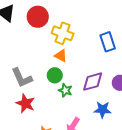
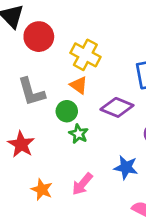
red circle: (38, 17) -> (39, 37), moved
gray L-shape: (22, 78) -> (31, 92), moved
purple diamond: (93, 82) -> (117, 107), moved, turned 30

